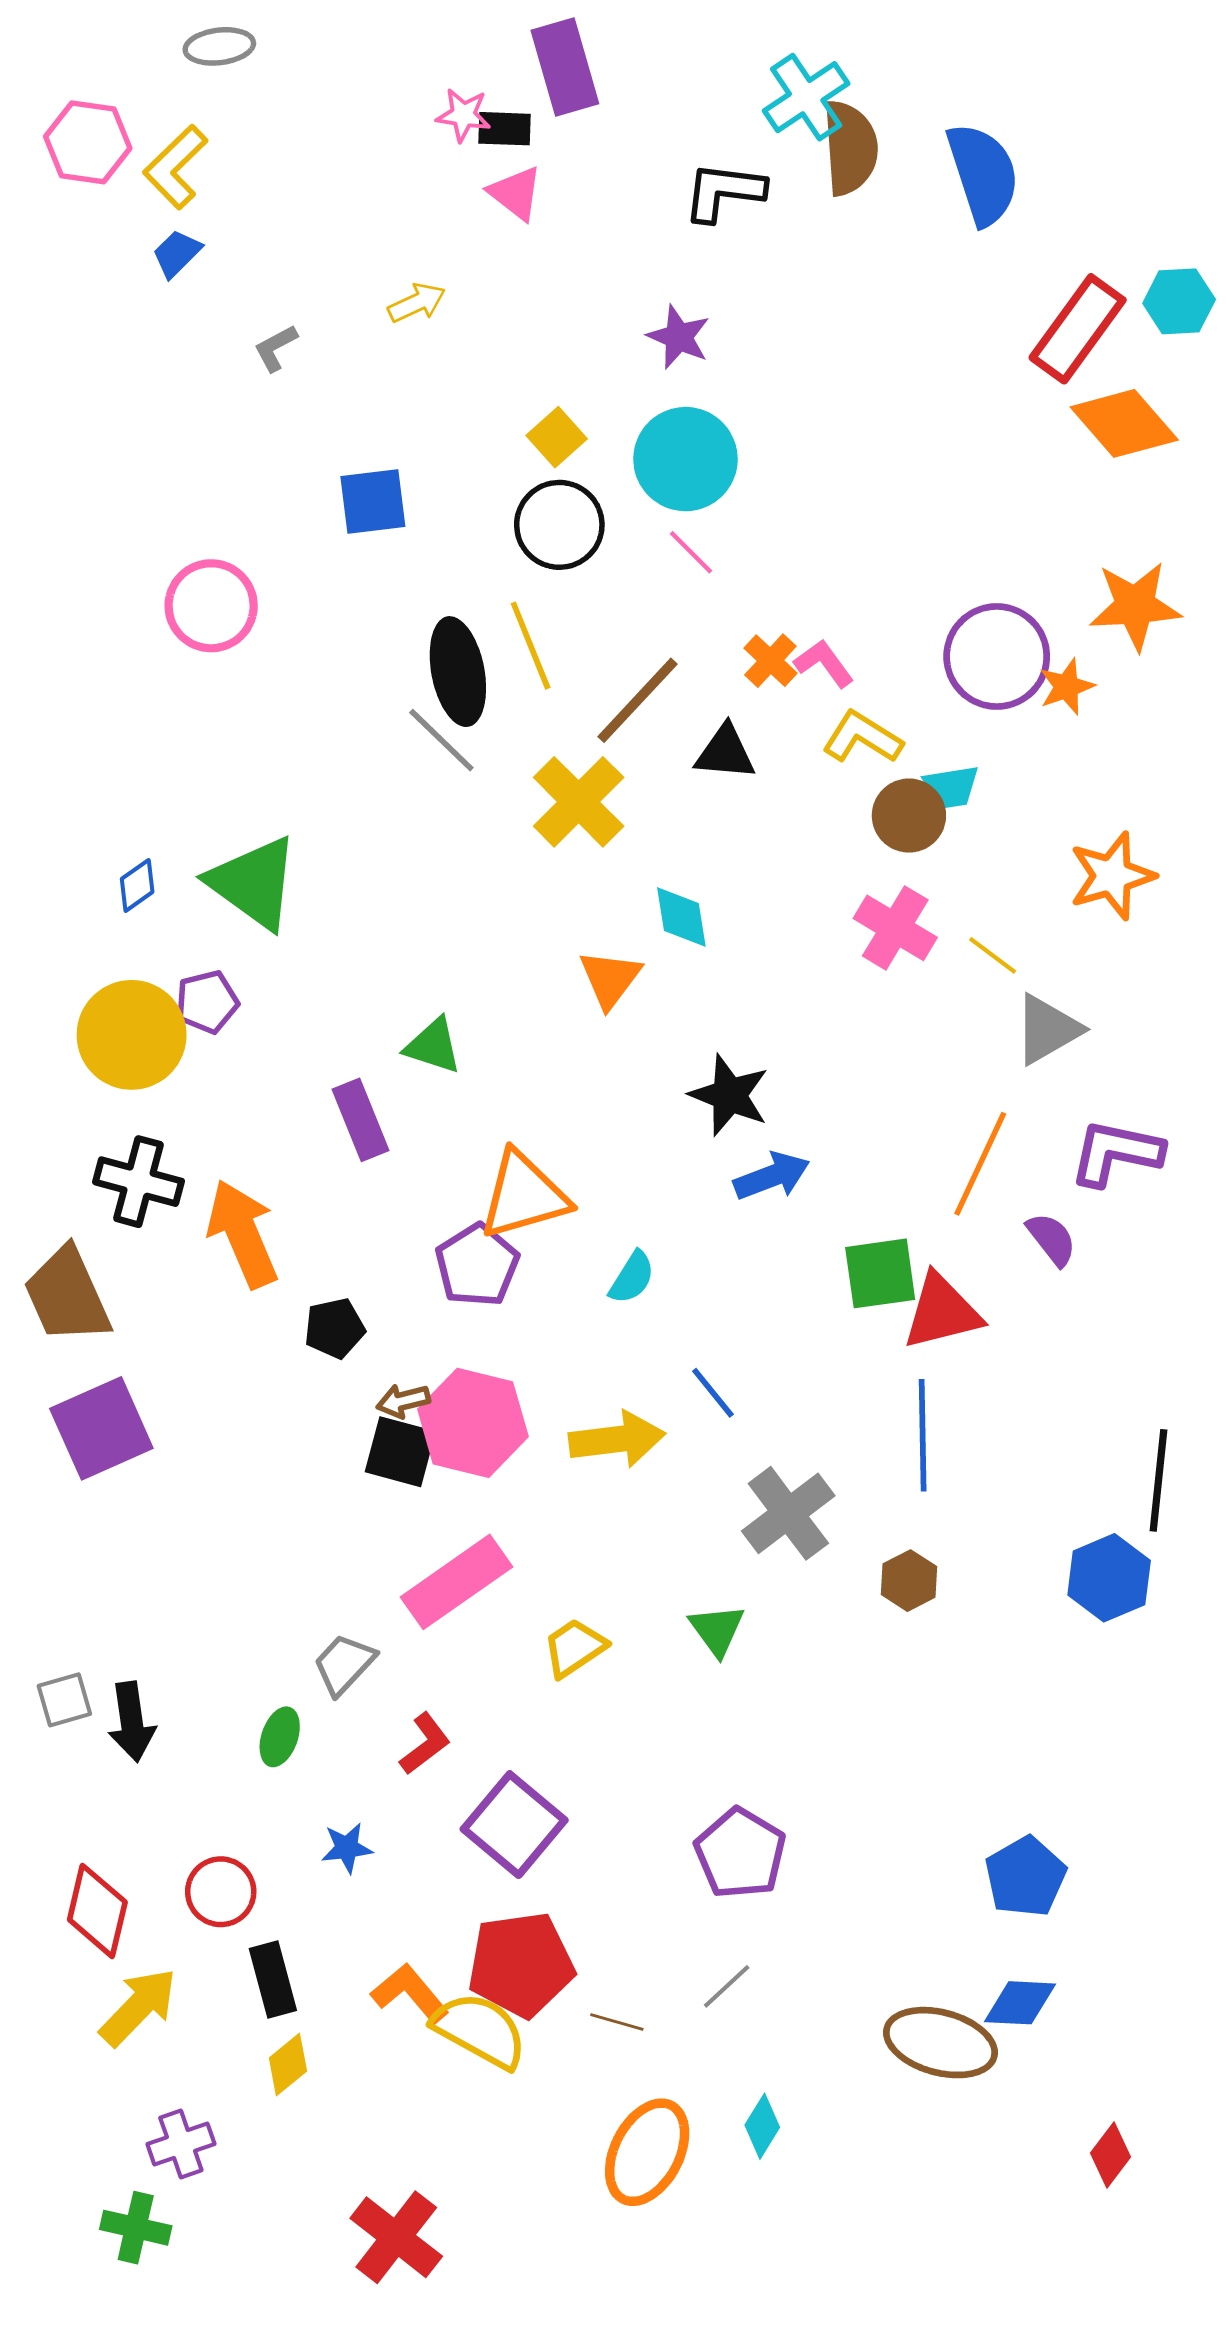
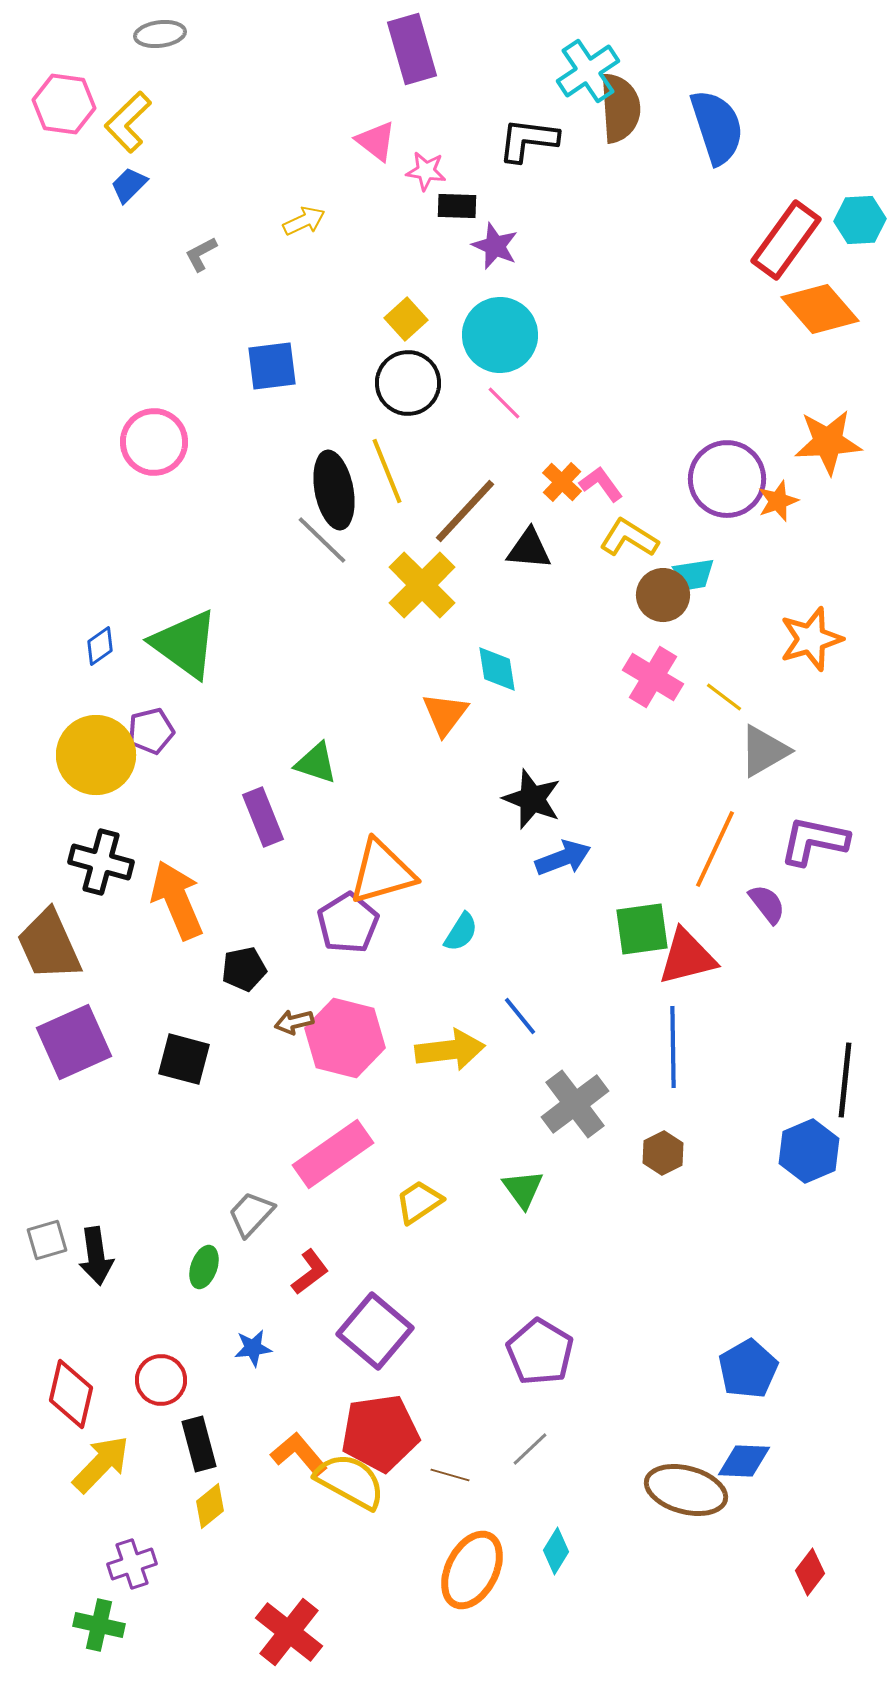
pink star: (463, 115) -> (426, 171), moved
black rectangle: (505, 129) -> (457, 206), moved
black square: (400, 1452) -> (184, 1059), moved

